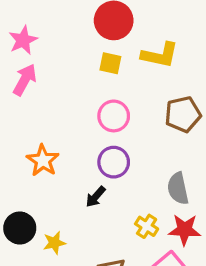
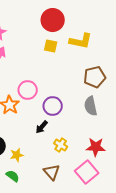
pink circle: (114, 116) -> (28, 90), moved
gray semicircle: (178, 188) -> (91, 106), moved
yellow cross: (147, 226) -> (61, 145), moved

